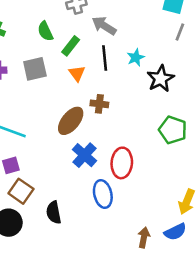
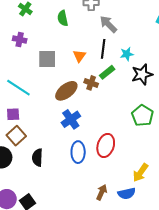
green rectangle: (71, 46) -> (107, 72), moved
gray square: (35, 69) -> (47, 59), moved
red ellipse: (122, 163) -> (106, 145), moved

